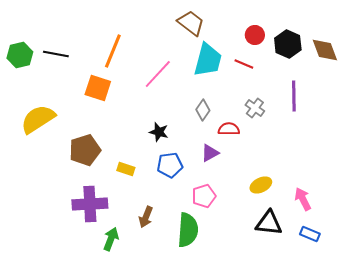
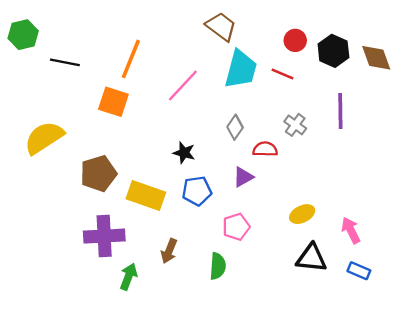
green hexagon: (20, 55) -> (23, 35), moved
yellow rectangle: (126, 169) -> (146, 196), size x1.8
green semicircle: (188, 230) -> (218, 266), size x0.7

